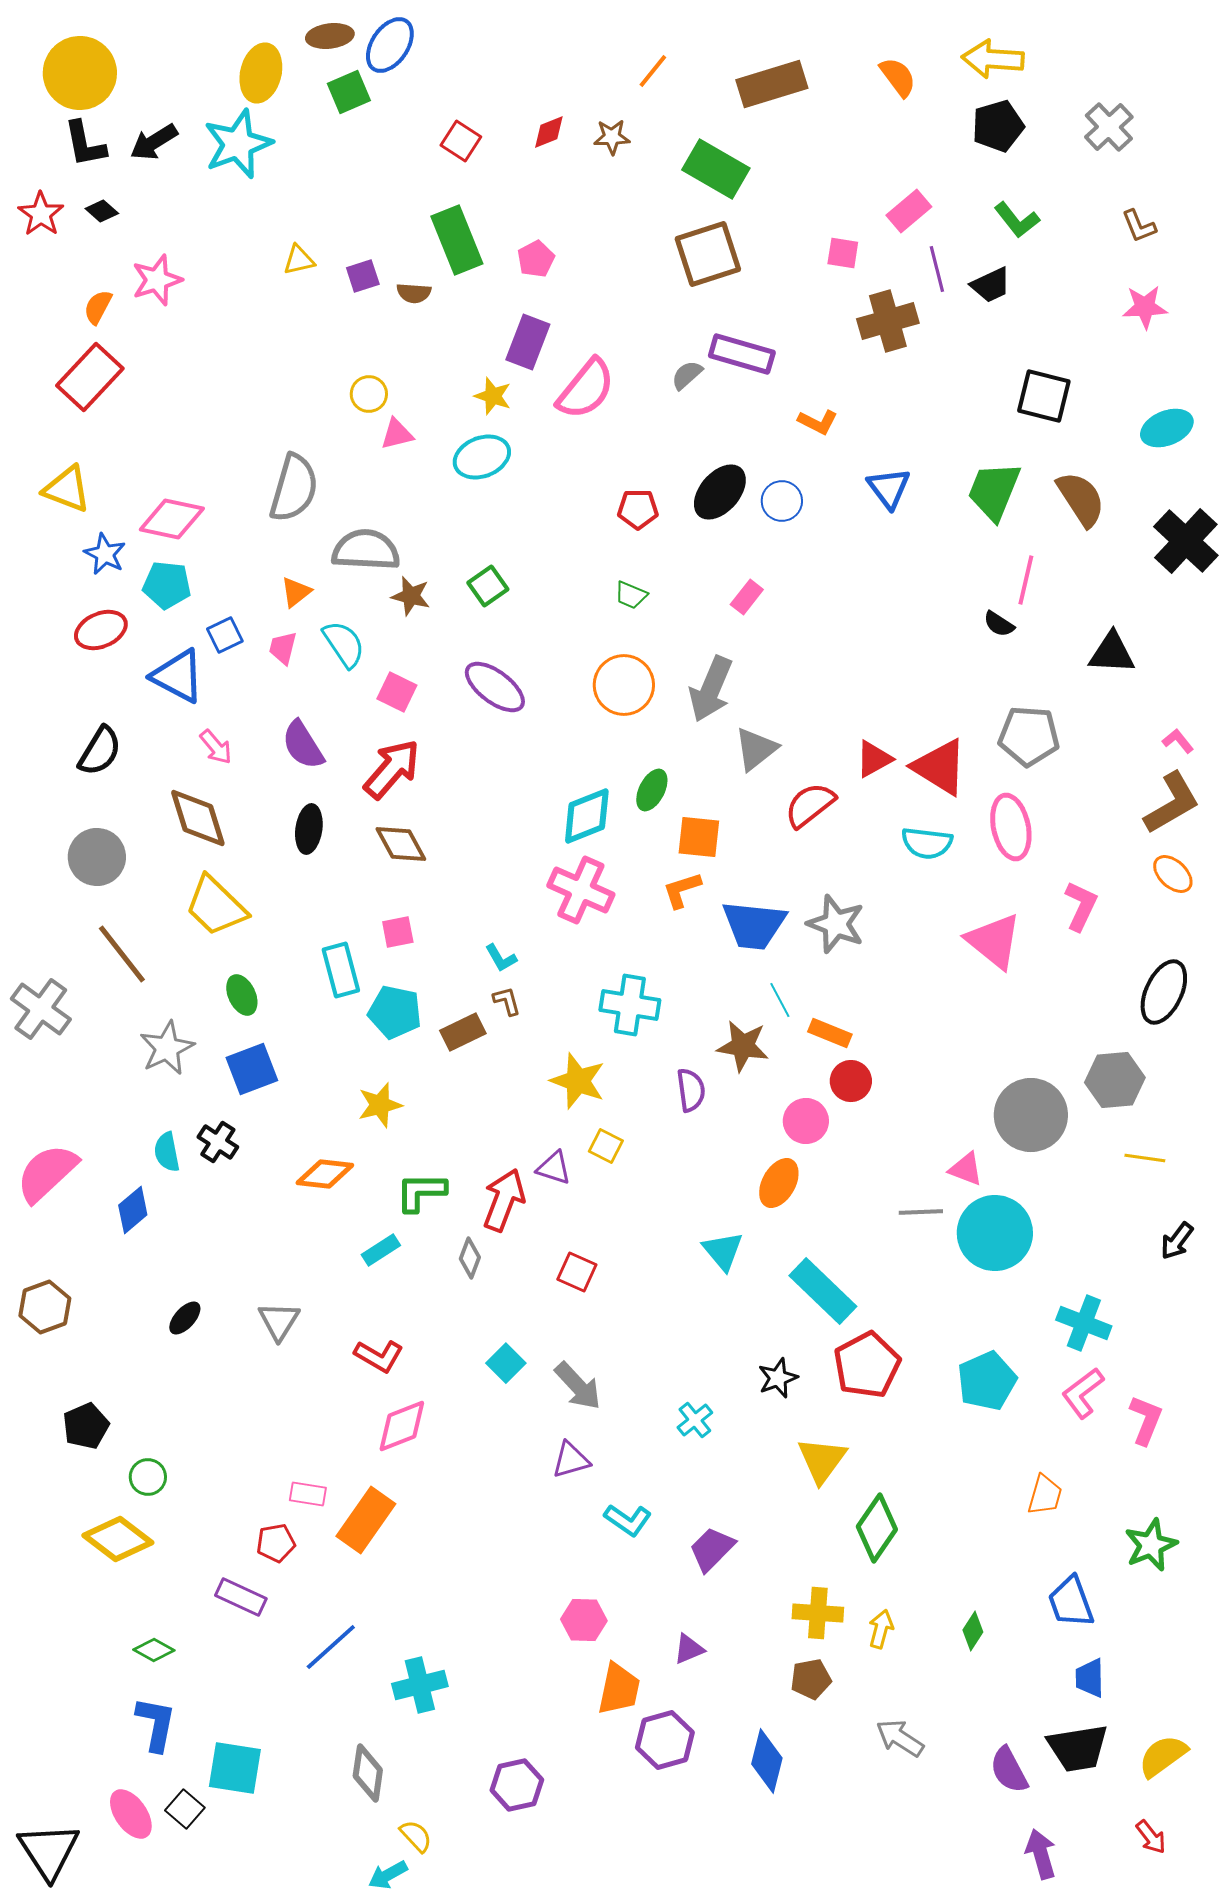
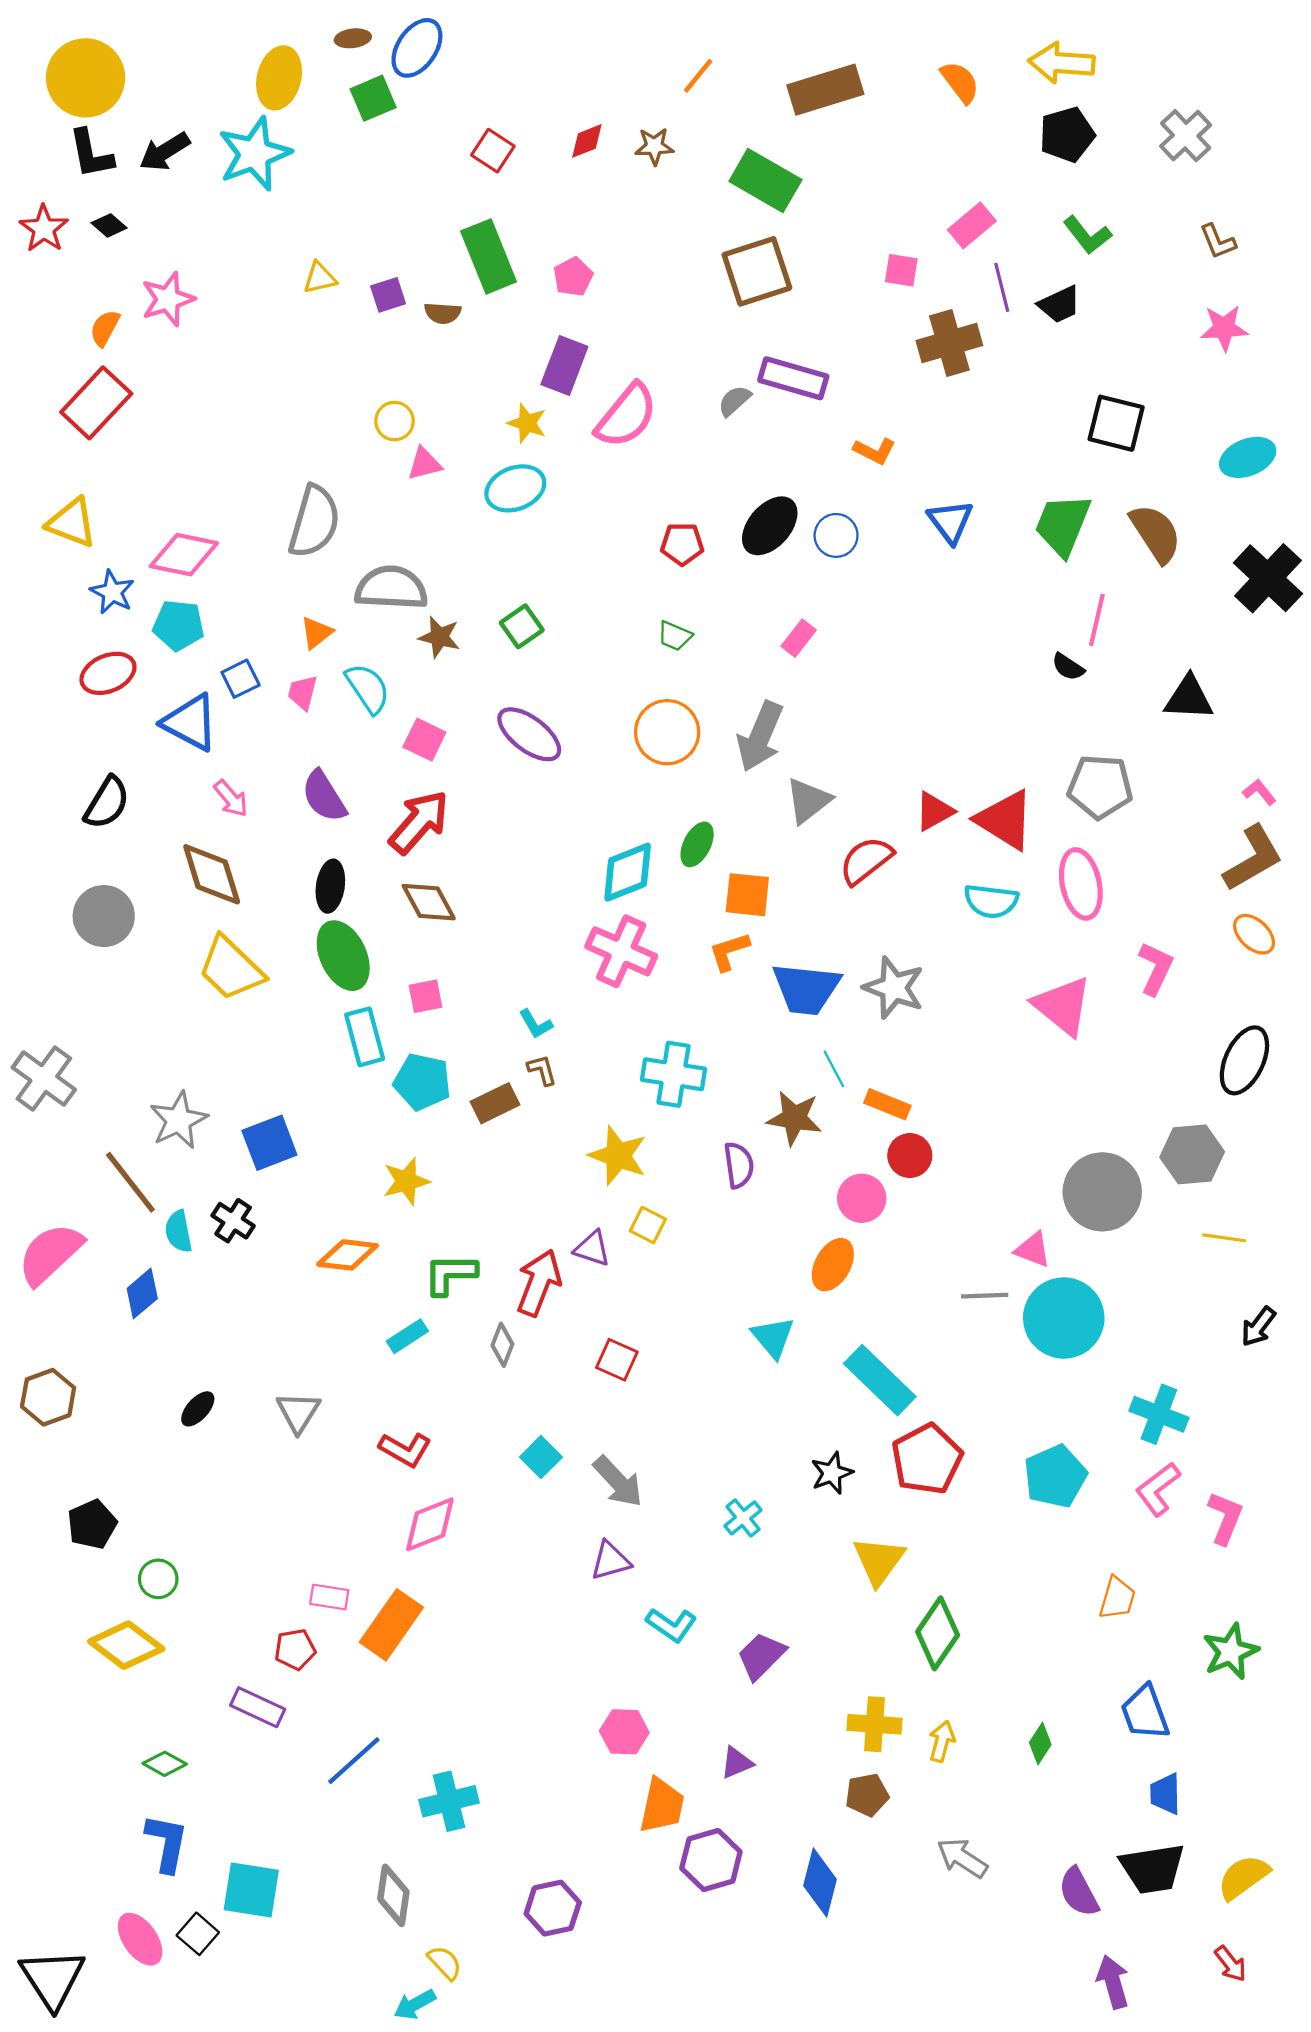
brown ellipse: (330, 36) -> (353, 38), size x0.7
brown line: (122, 954) -> (130, 1182), moved
green ellipse: (242, 995) -> (343, 956), moved, size x1.6

